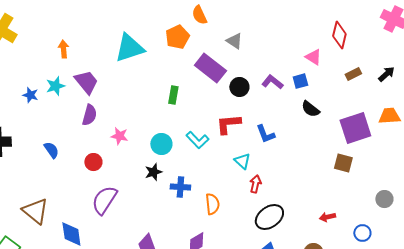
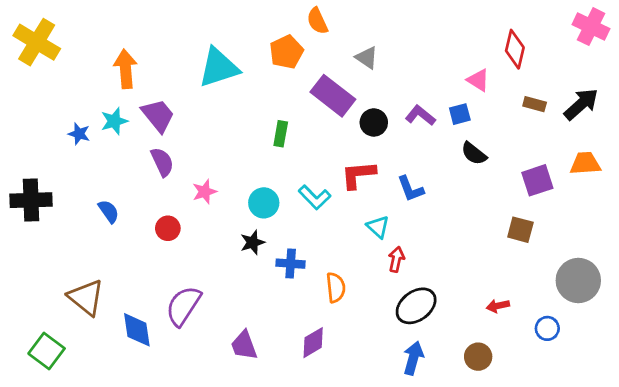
orange arrow: (63, 49) -> (126, 69), size x1.5
brown rectangle: (353, 74) -> (535, 104), turned 42
black arrow: (386, 74) -> (581, 104), size x1.5
purple semicircle: (89, 115) -> (162, 162), turned -40
purple square: (355, 128) -> (537, 180), size x0.7
pink star: (119, 136) -> (205, 192), turned -30
gray circle: (384, 199) -> (578, 280), size x1.8
purple semicircle: (104, 200) -> (183, 306), moved

